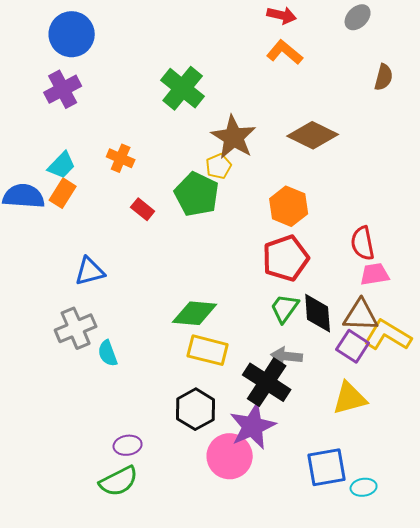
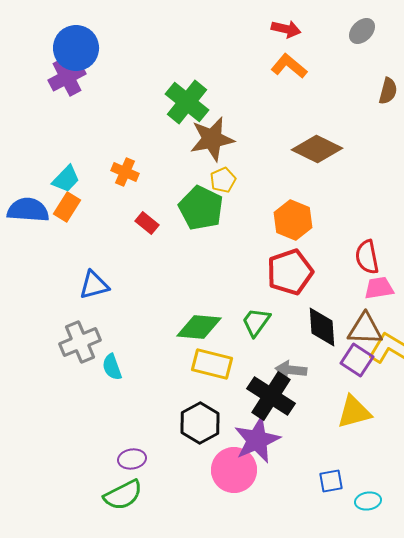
purple cross: (63, 89) -> (67, 77), moved
brown star: (234, 137) -> (212, 139), moved, turned 30
green trapezoid: (285, 308) -> (256, 322), moved
blue square: (327, 467) -> (331, 481), size x0.6

